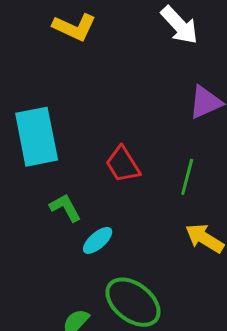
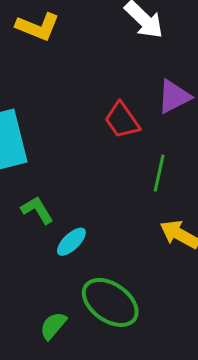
red trapezoid: (123, 164) -> (122, 120), moved

